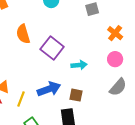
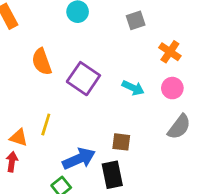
cyan arrow: (79, 65) -> (133, 88), moved, turned 35
blue arrow: (49, 89) -> (79, 159), moved
yellow line: (21, 99) -> (46, 124), moved

